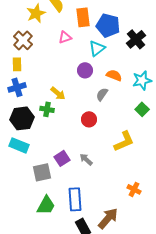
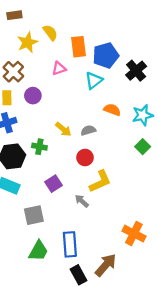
blue pentagon: (108, 25) -> (106, 55), turned -30
purple circle: (85, 70) -> (33, 96), moved
yellow arrow: (58, 93) -> (63, 129), moved
gray semicircle: (102, 94) -> (88, 130), moved, turned 40
yellow L-shape: (124, 141) -> (100, 181), moved
purple square: (62, 158) -> (54, 184), moved
orange cross: (134, 189) -> (134, 234), size x1.5

